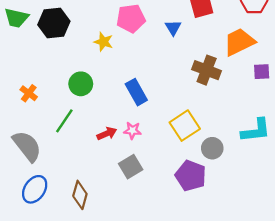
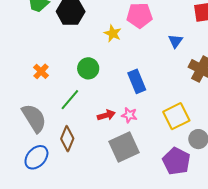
blue triangle: (173, 28) -> (175, 41), moved
gray square: (131, 167) -> (124, 147), size x1.4
brown diamond: (80, 195) -> (67, 139), moved

